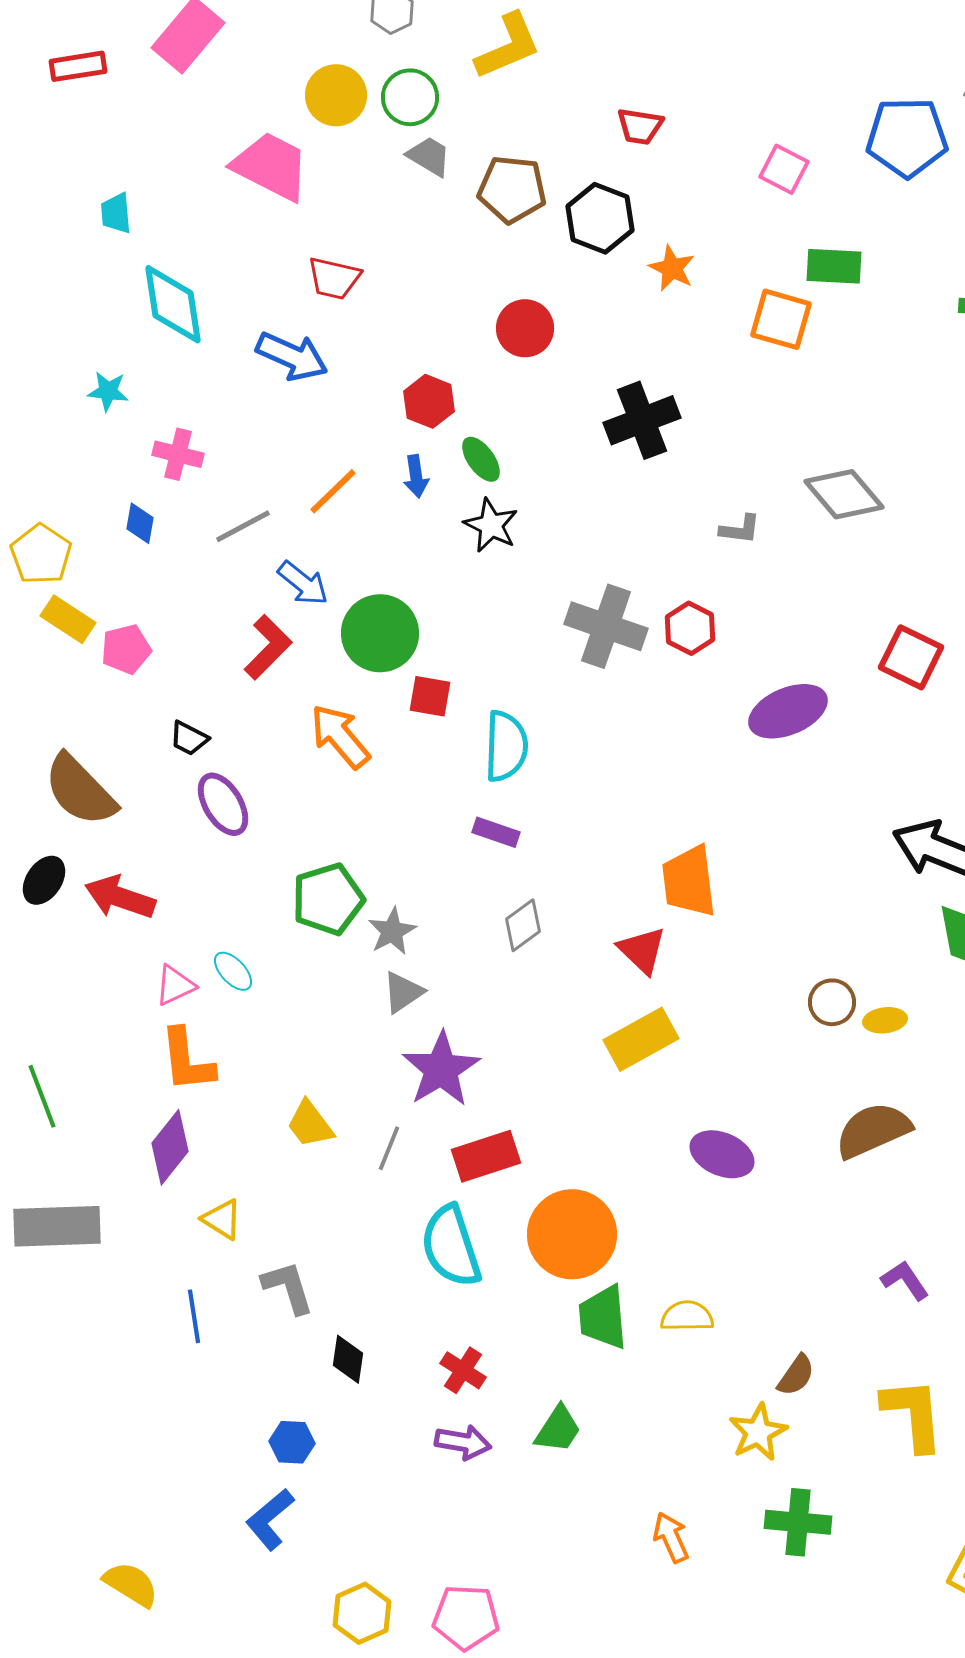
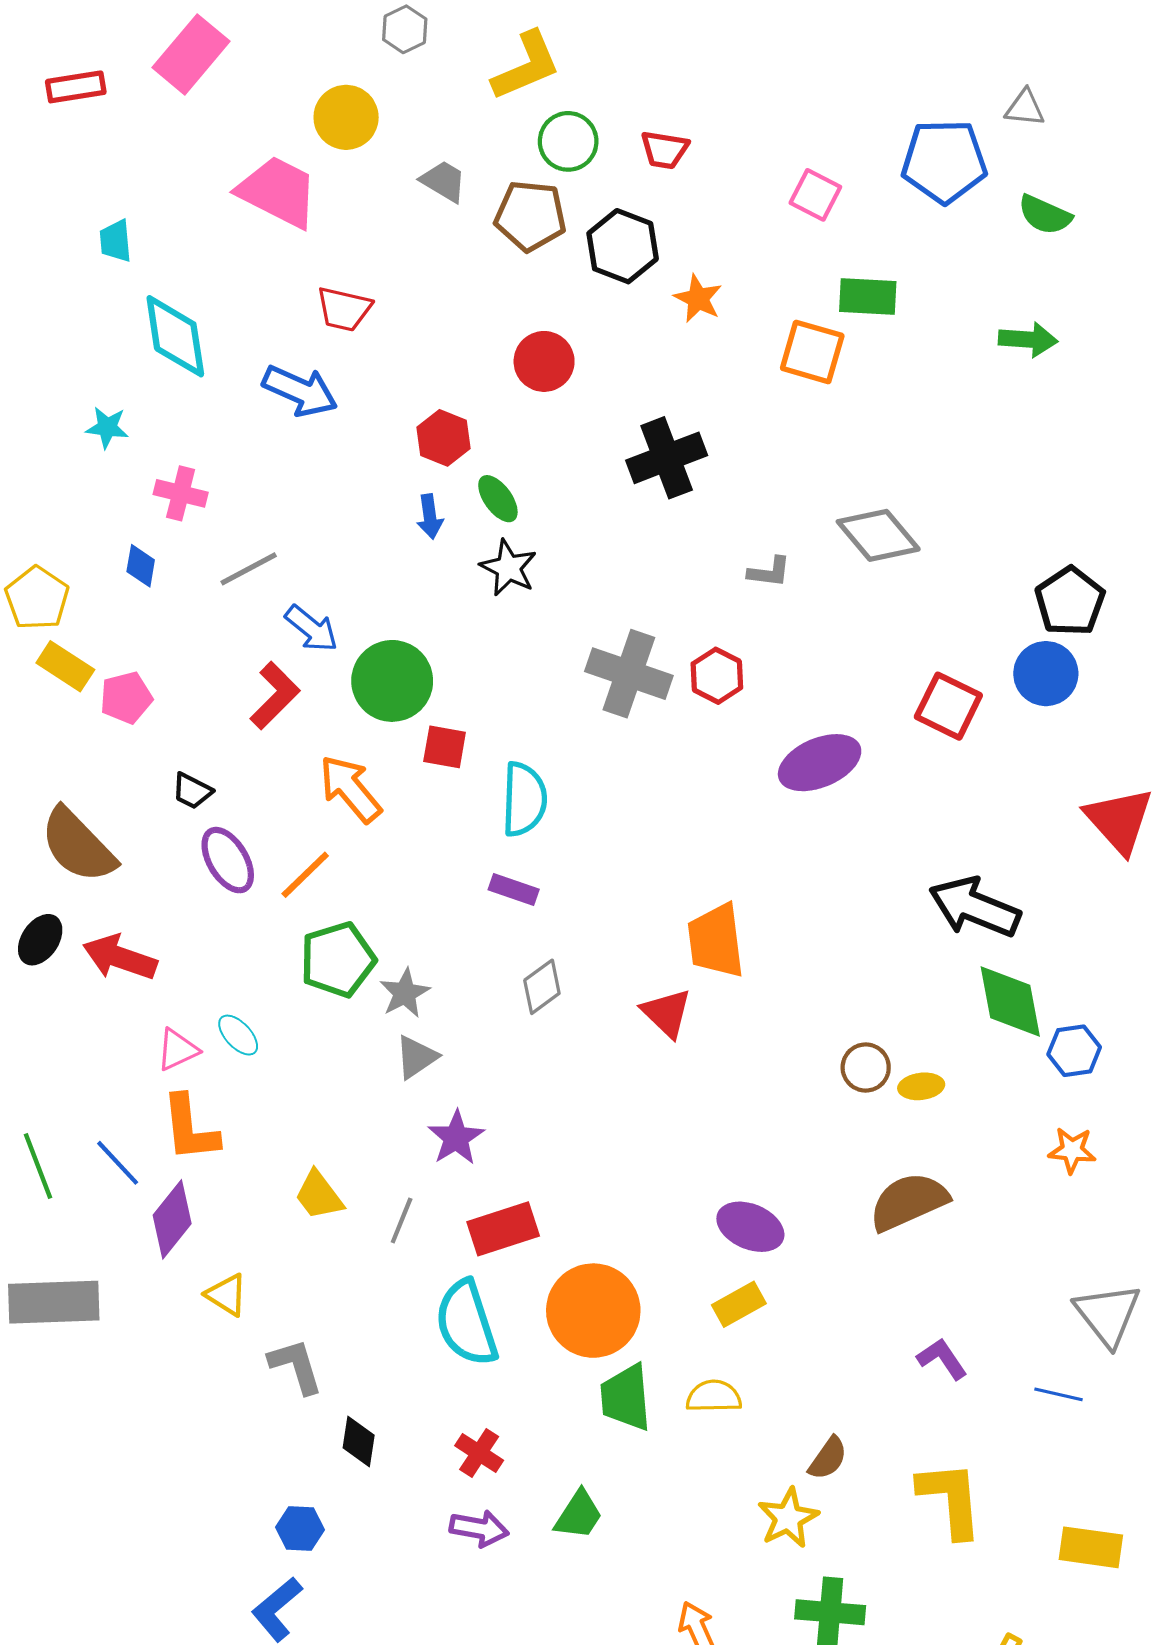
green circle: (410, 97) -> (568, 141), moved
orange line: (333, 491) -> (305, 875), moved
yellow rectangle: (641, 1039) -> (739, 1304), moved, size x0.7
purple star: (441, 1069) -> (456, 1138), size x0.7
blue line: (194, 1316) -> (118, 1163), moved, turned -34

